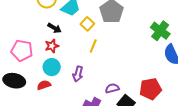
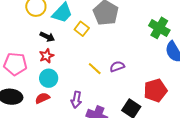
yellow line: (93, 46) -> (95, 69), moved, turned -64
purple arrow: (78, 74) -> (76, 100), moved
purple semicircle: (112, 88) -> (117, 66), moved

